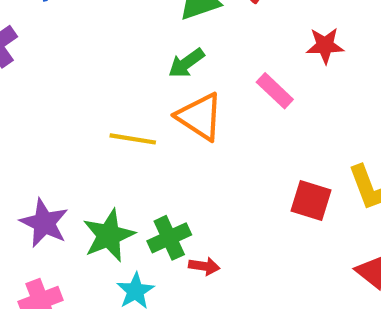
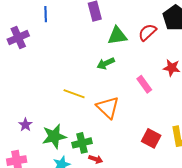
orange triangle: (200, 117) -> (108, 107), moved
purple star: (44, 223) -> (25, 125), size x0.6

